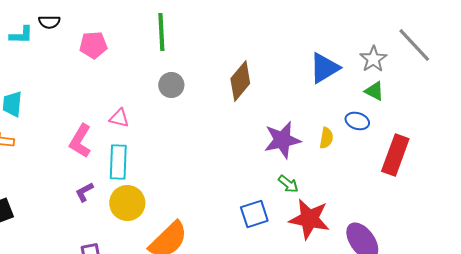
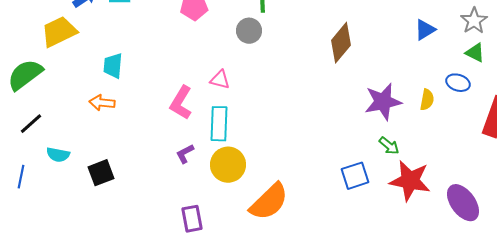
blue triangle: (324, 68) -> (425, 30), size x0.7
gray circle: (171, 85) -> (249, 31), moved

